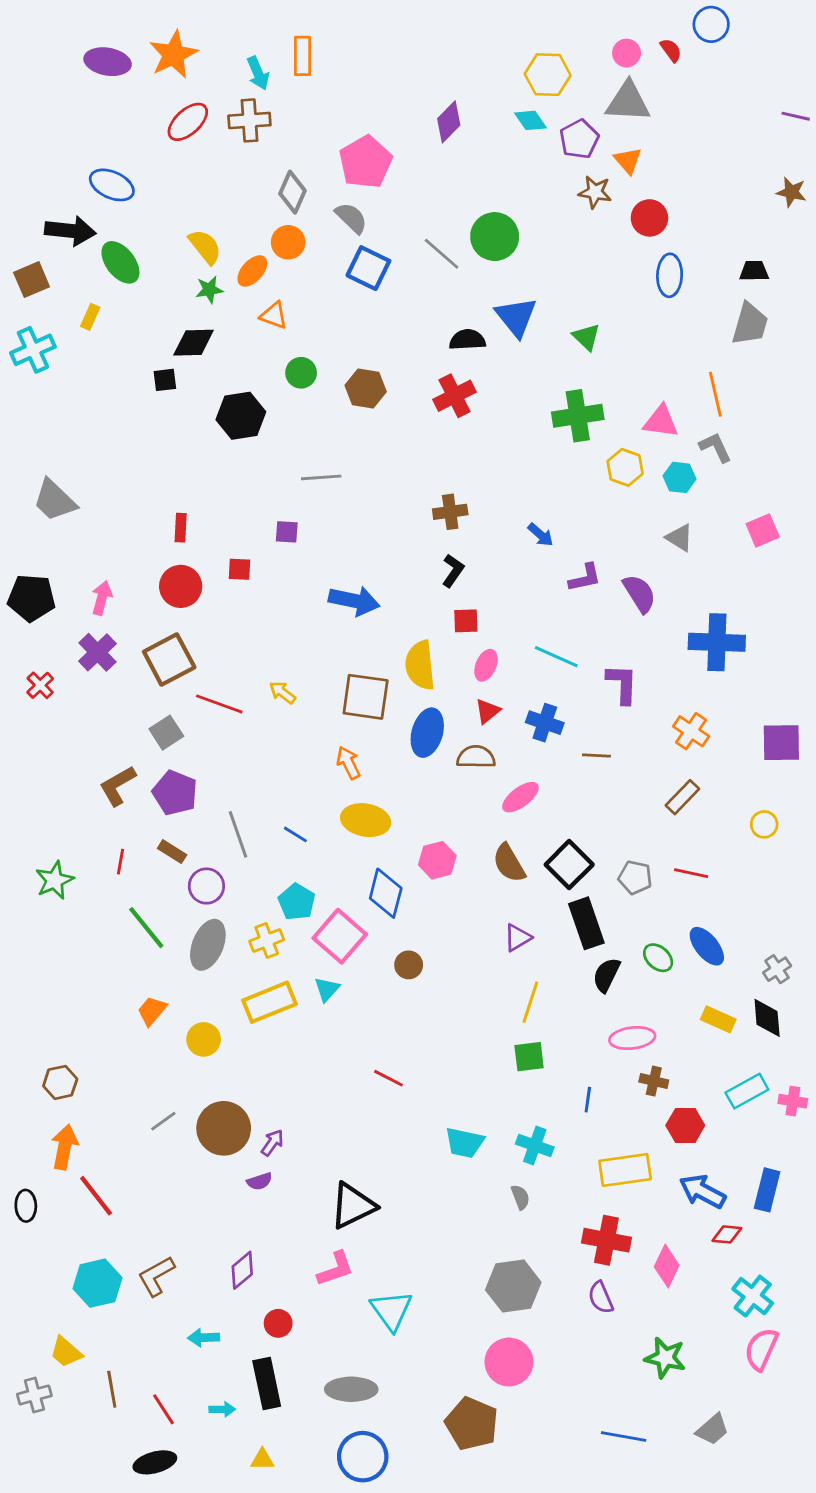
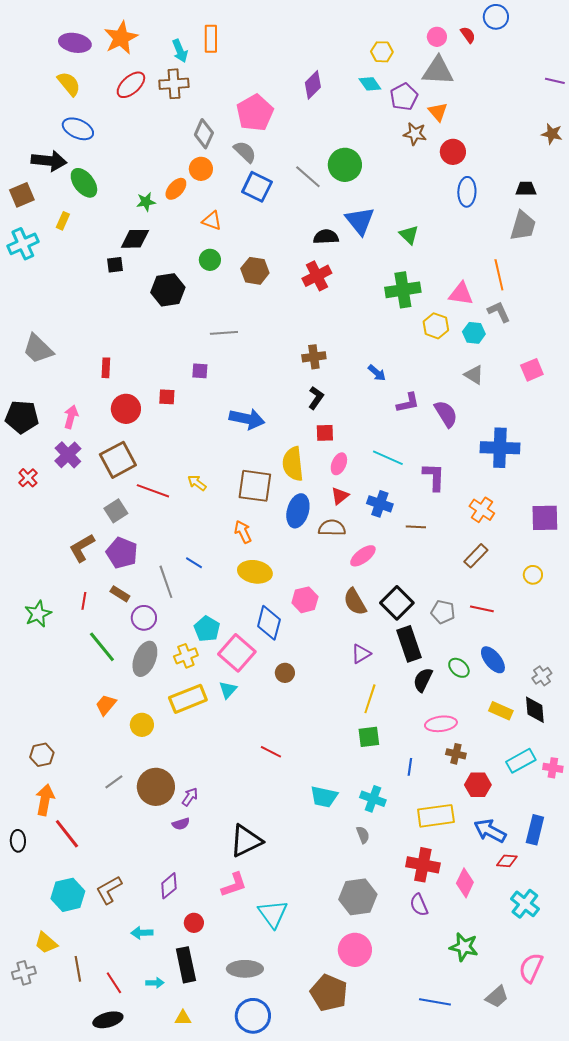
yellow hexagon: (548, 75) -> (382, 52), size x0.7
yellow semicircle: (205, 247) -> (69, 84), moved
orange triangle: (274, 315) -> (212, 221), moved
red rectangle: (181, 528) -> (106, 368), moved
blue line: (295, 834) -> (194, 563), moved
pink semicircle: (761, 1349) -> (531, 968), moved

